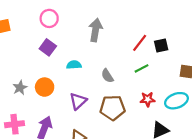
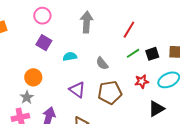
black square: (161, 45) -> (152, 54), moved
orange circle: (45, 87) -> (33, 77), moved
gray star: (20, 88) -> (27, 97), moved
purple triangle: (78, 101) -> (77, 90), turned -36

